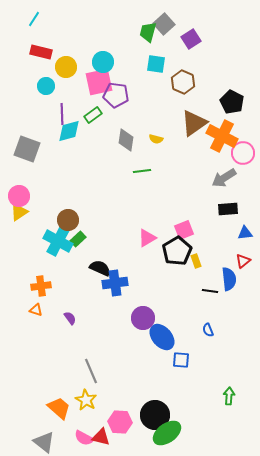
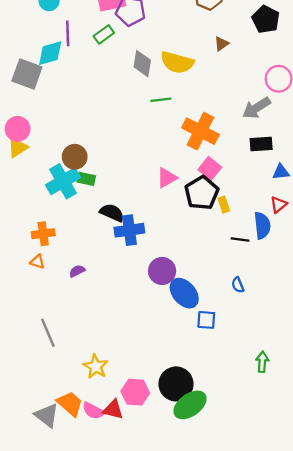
brown triangle: (194, 123) -> (221, 44), size x0.5
cyan diamond: (69, 131) -> (50, 53), moved
orange cross: (222, 136) -> (200, 131), moved
yellow semicircle: (156, 139) -> (177, 62), size x2.0
pink square: (184, 230) -> (210, 168), turned -30
green rectangle: (78, 239) -> (86, 179), turned 56
cyan cross: (58, 241) -> (63, 181), turned 32
purple semicircle: (70, 318) -> (77, 271), turned -80
gray line: (91, 371) -> (48, 333), moved
orange trapezoid: (59, 408) -> (70, 404), moved

